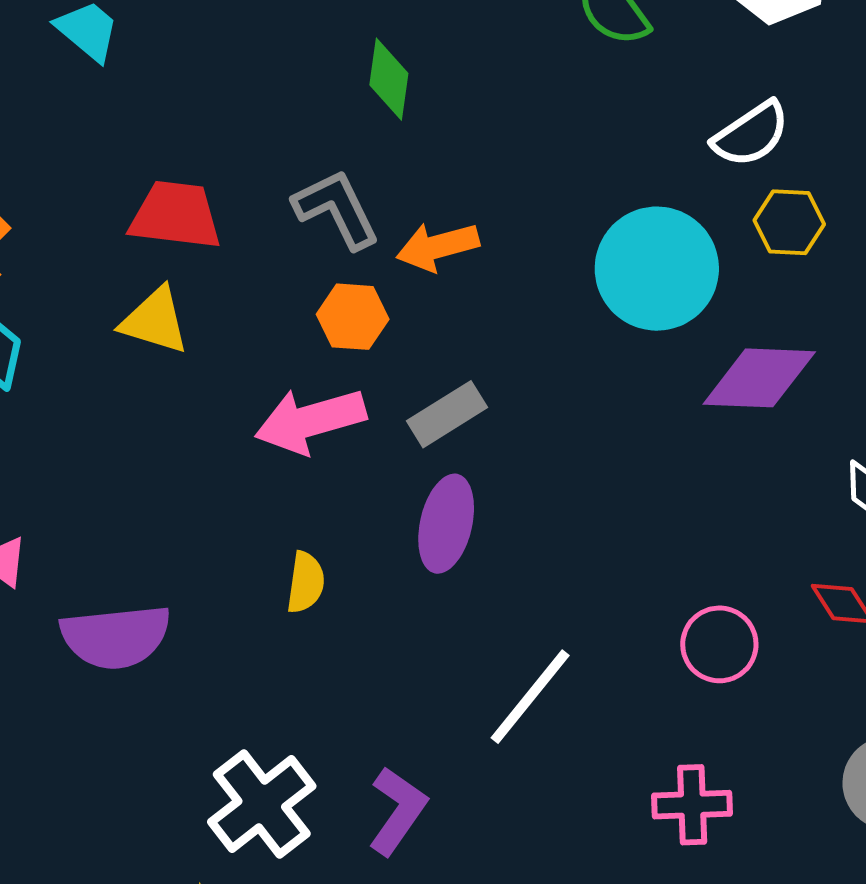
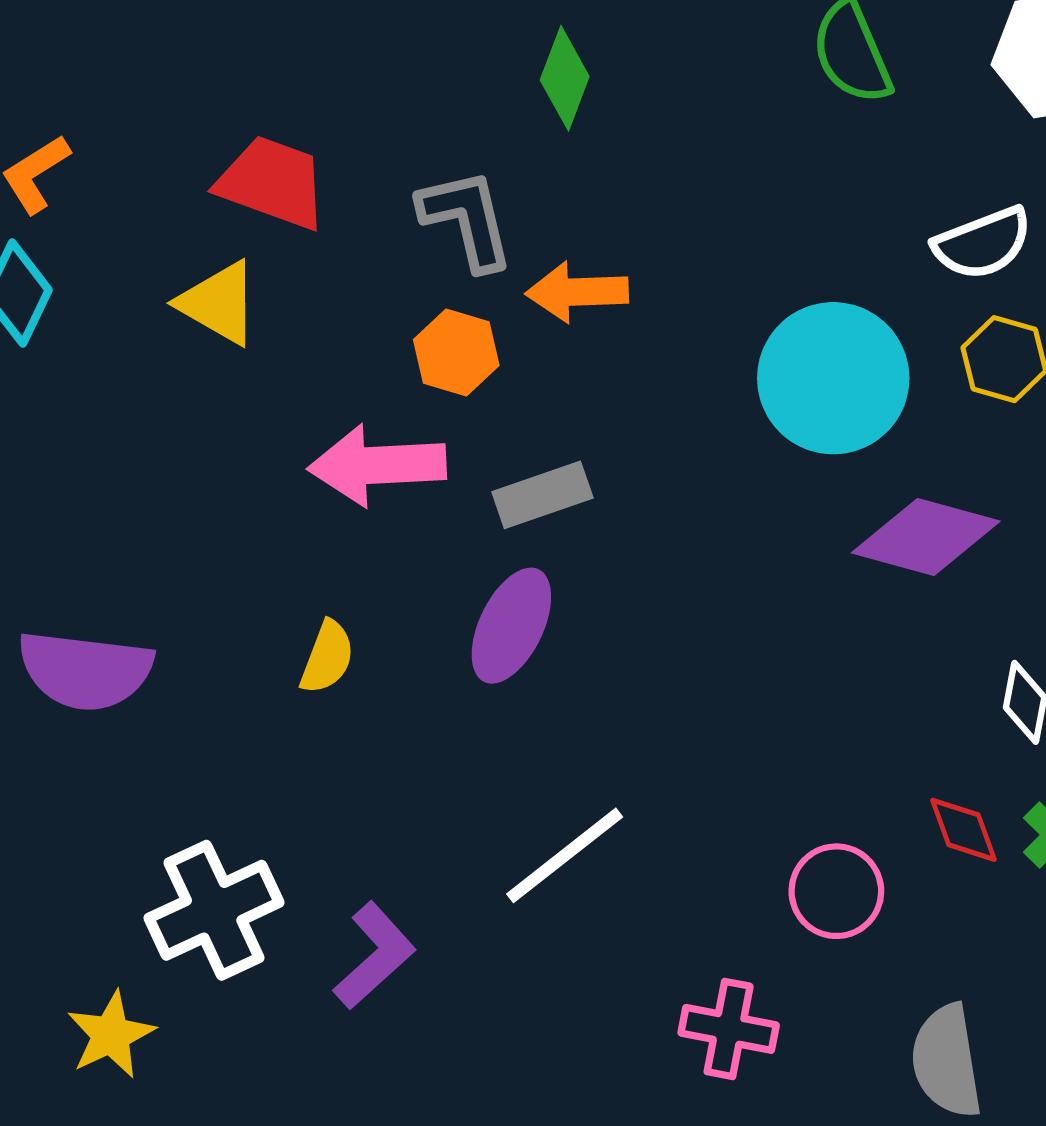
pink circle: (719, 644) -> (836, 891), moved

